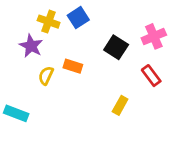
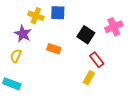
blue square: (78, 18) -> (58, 13), turned 35
yellow semicircle: (46, 76) -> (16, 56), moved
red rectangle: (151, 76) -> (97, 60), moved

